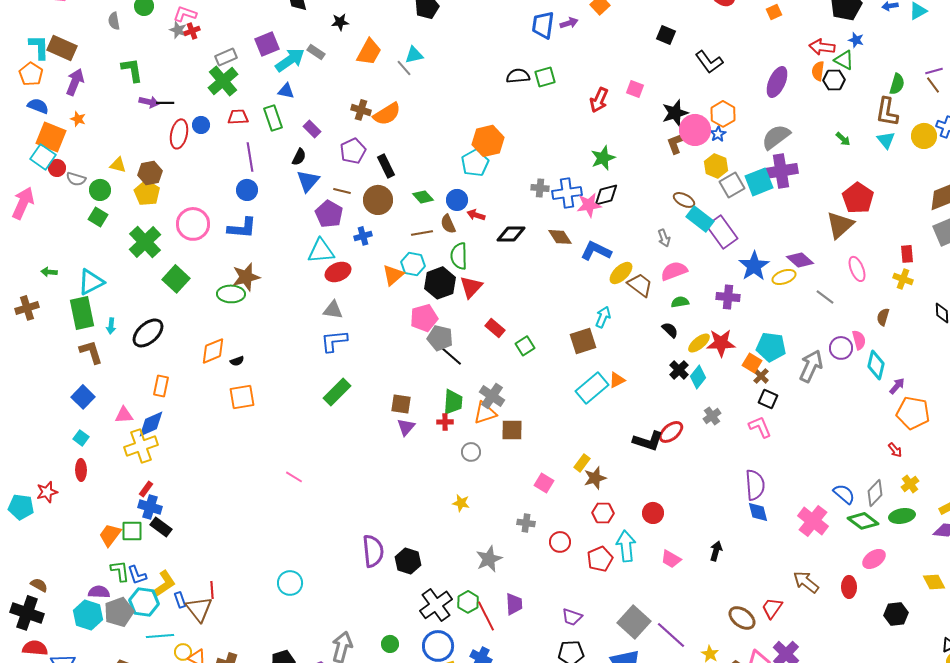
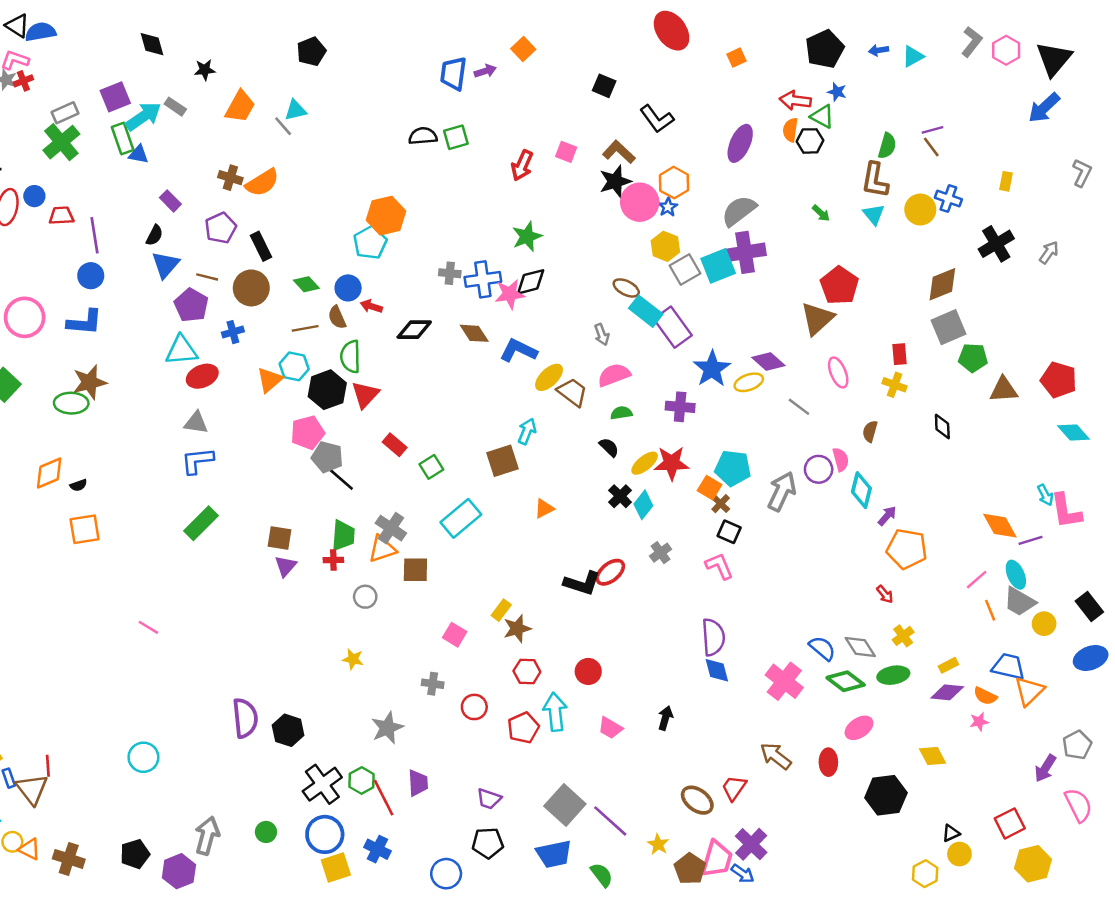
red trapezoid: (238, 117) -> (61, 216), moved
green rectangle: (273, 118) -> (123, 138), moved
brown L-shape: (678, 142) -> (619, 152), moved, turned 64
cyan rectangle: (592, 388) -> (461, 518), moved
gray diamond: (875, 493) -> (860, 647), turned -76
black hexagon: (896, 614) -> (886, 795), size x1.4

